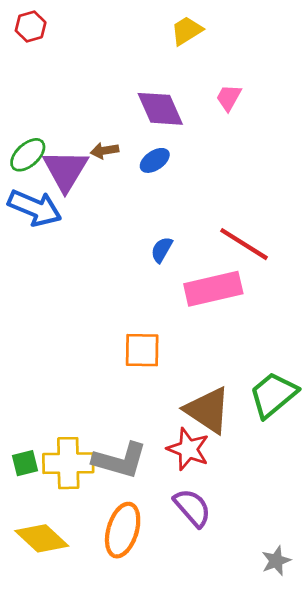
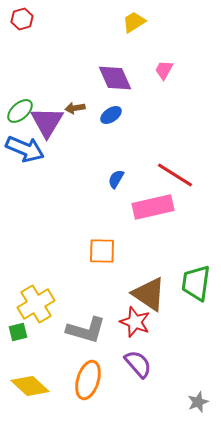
green trapezoid: (273, 395) -> (196, 283), turned -42
yellow cross: (68, 463) -> (36, 304), moved, turned -30

